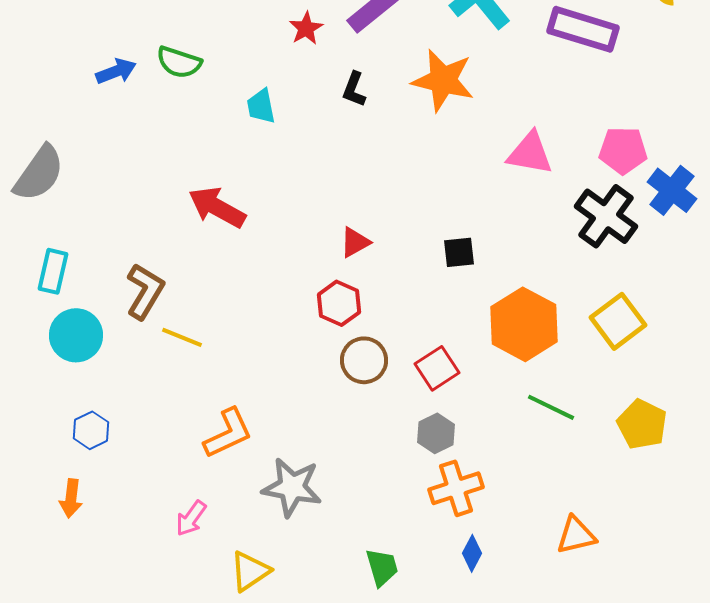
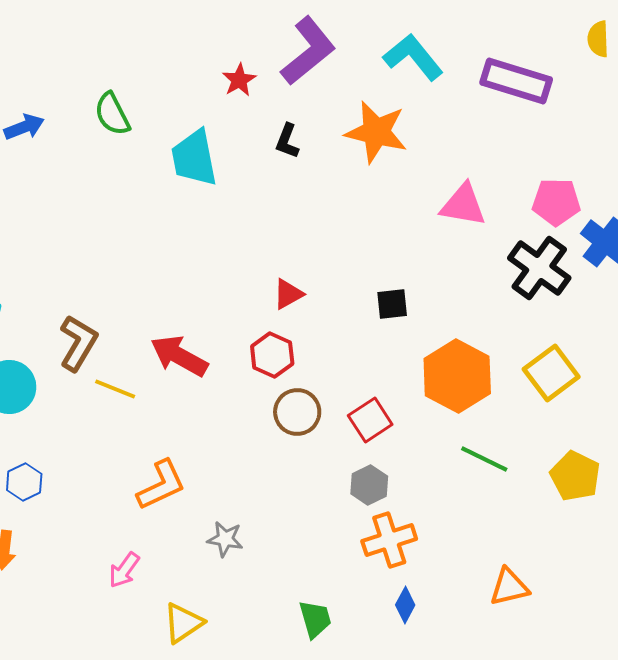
green semicircle: (179, 62) -> (112, 114), turned 45
blue arrow: (116, 71) -> (24, 127), moved
cyan trapezoid: (261, 106) -> (194, 158), size x1.6
red arrow: (217, 207) -> (179, 356), moved
gray star: (292, 487) -> (225, 539), size x0.6

